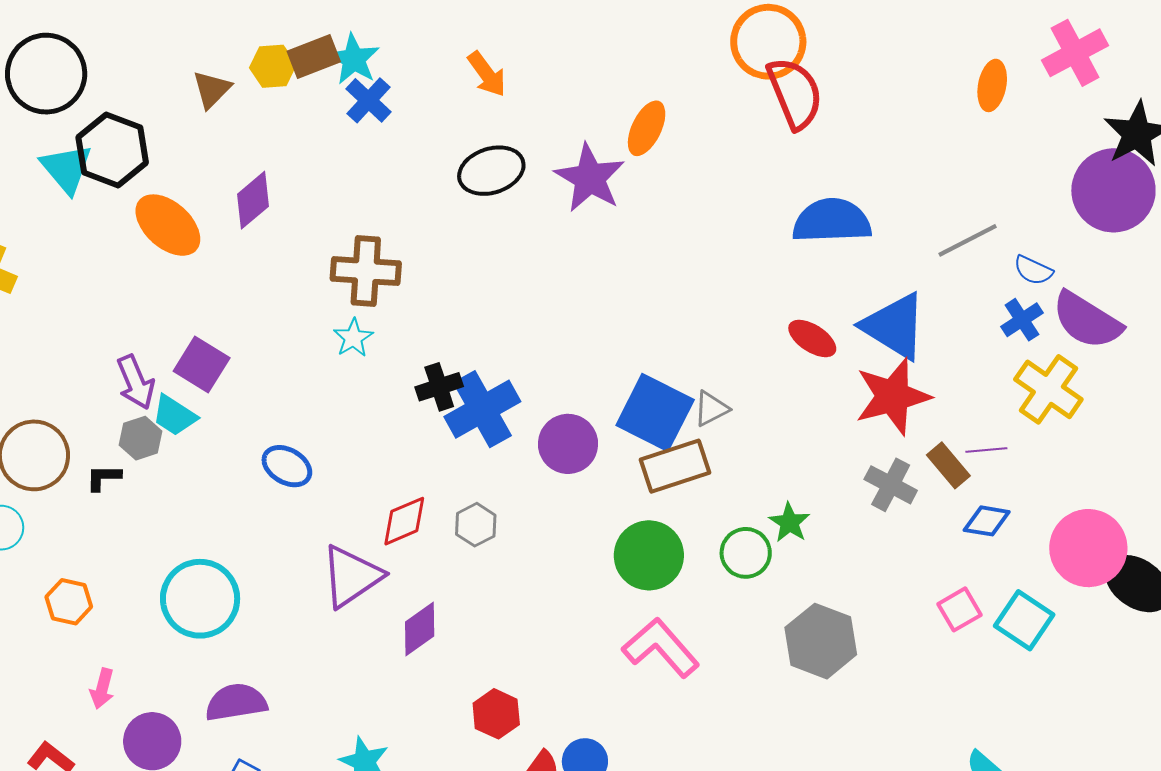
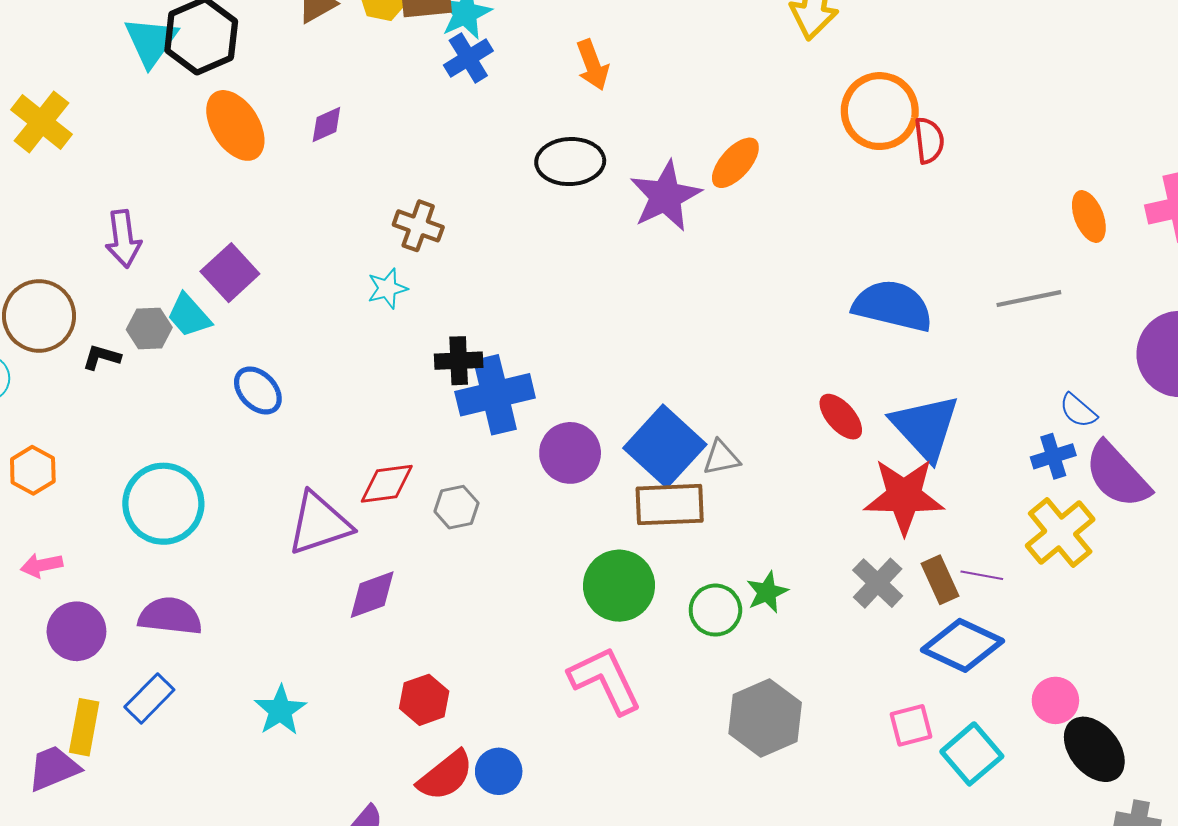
orange ellipse: (992, 85) -> (1089, 217), turned -48
red semicircle: (795, 93) -> (929, 140), moved, size x0.6
purple diamond: (253, 200) -> (326, 124), size x0.7
gray line: (968, 240) -> (1029, 299), moved
brown cross: (366, 271) -> (418, 226), size x0.7
purple arrow: (136, 382) -> (123, 239), moved
blue ellipse: (287, 466) -> (258, 390), moved
blue diamond: (987, 521) -> (963, 645), size x1.6
pink circle: (1088, 548) -> (1055, 700), size x0.6
pink arrow: (102, 689) -> (42, 565), turned 48

